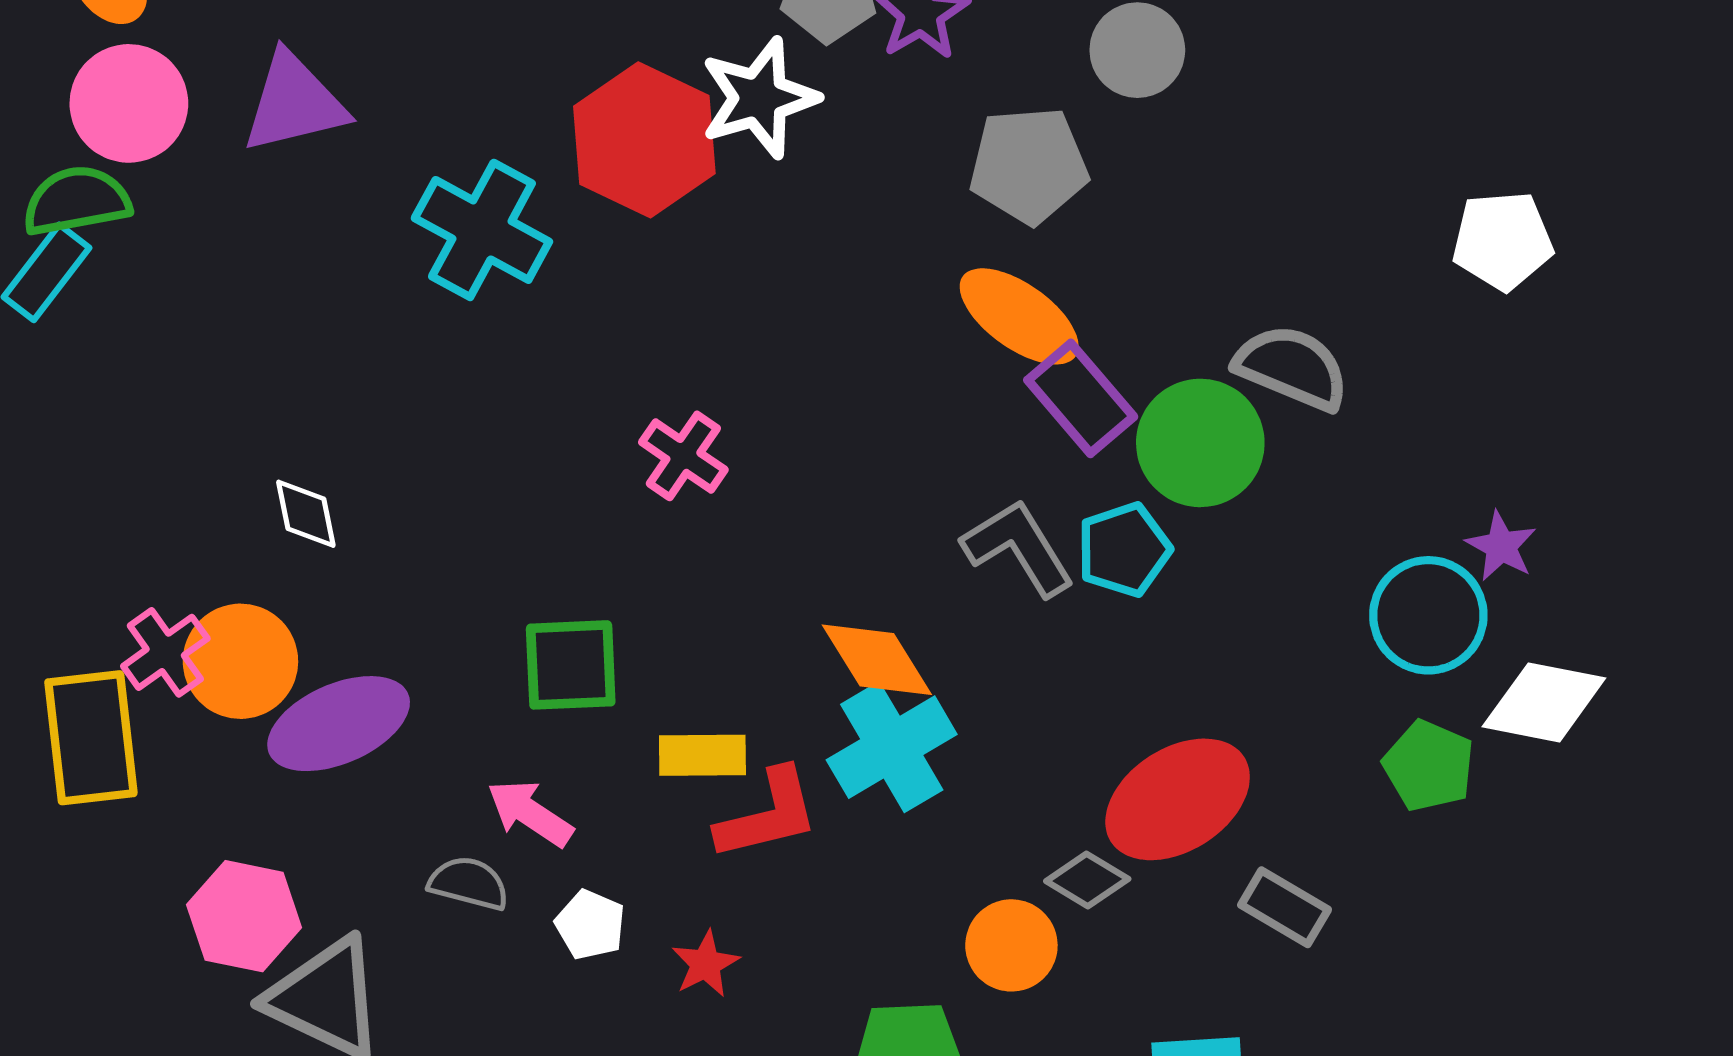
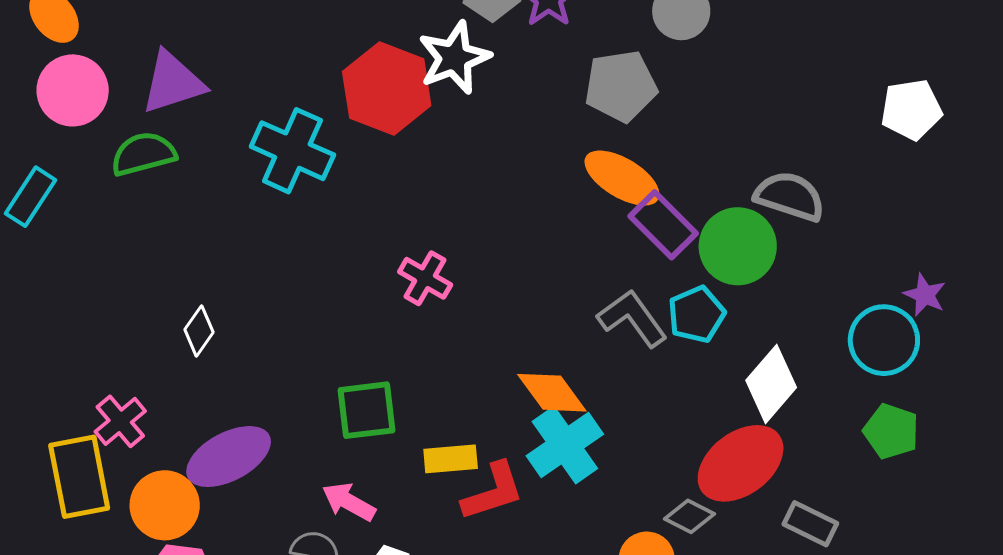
green semicircle: (77, 201) -> (143, 154), moved
white diamond: (306, 514) -> (199, 331), turned 51
orange circle: (240, 661) -> (165, 505), moved
white diamond: (1544, 702) -> (771, 384), moved, turned -56

